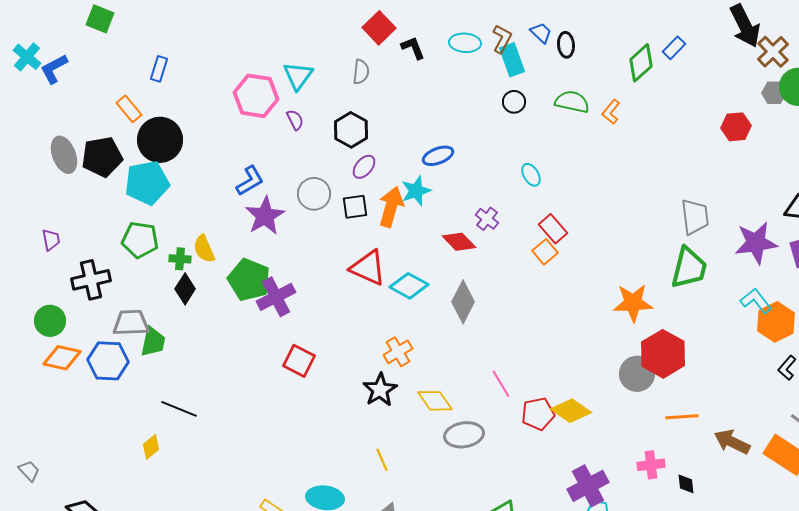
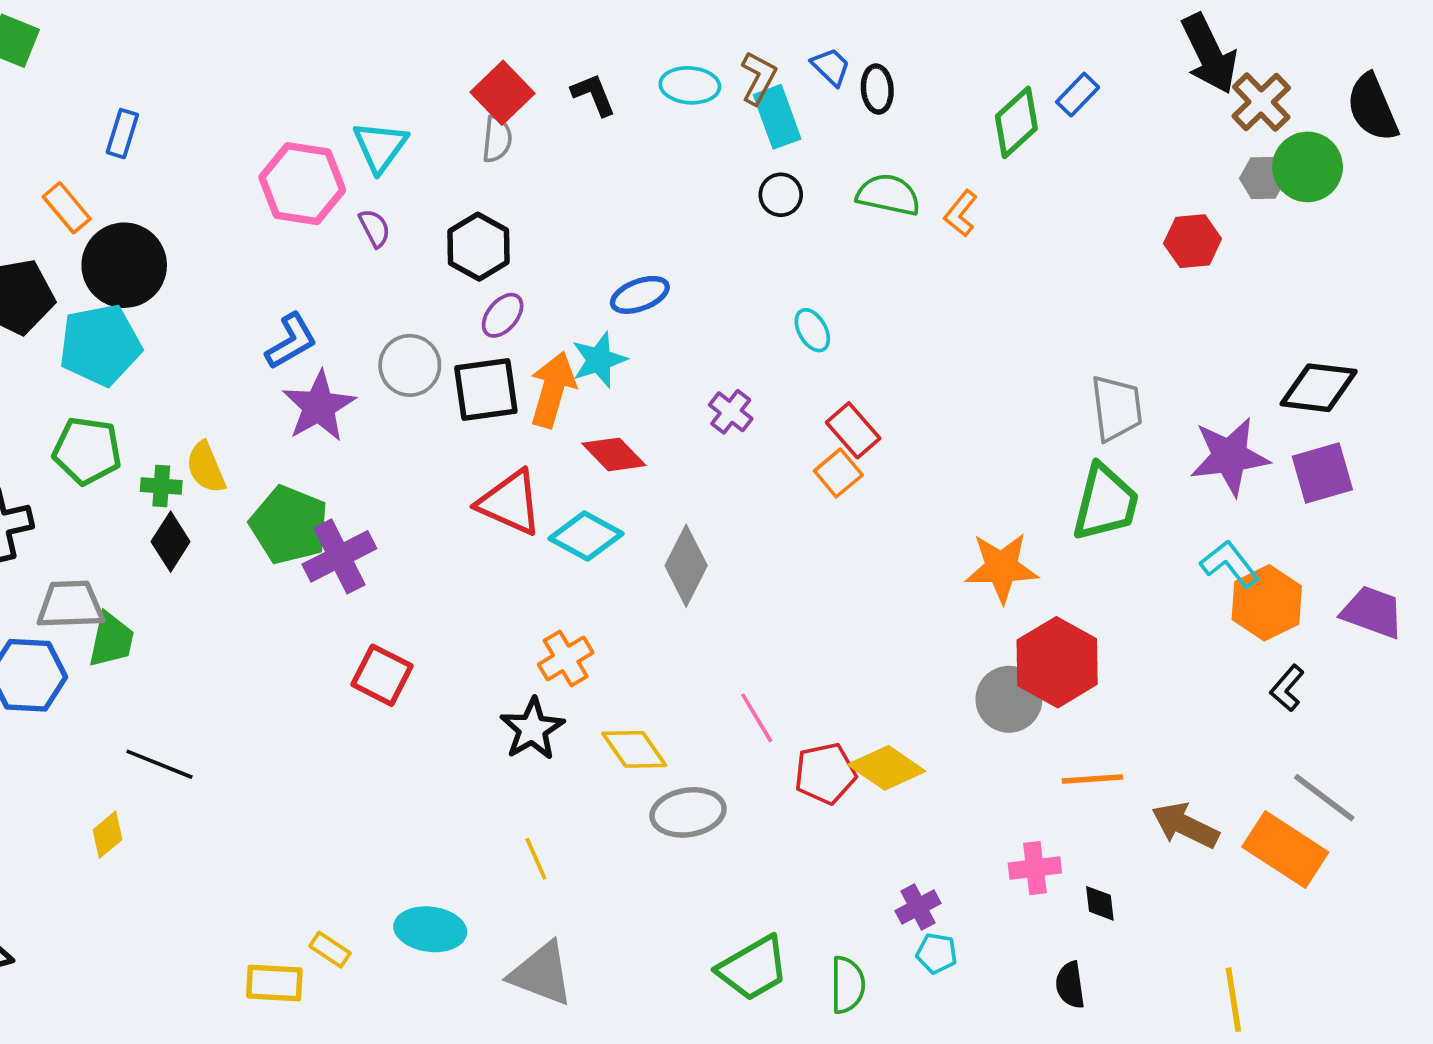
red square: (379, 28) -> (503, 93), moved
black square: (355, 207) -> (486, 390), size x1.4
red diamond: (459, 242) -> (614, 454), moved
purple cross: (588, 486) -> (918, 907), size x0.6

